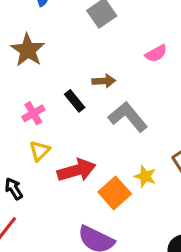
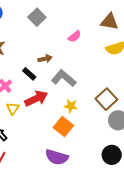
red arrow: (76, 170) -> (36, 99), moved
yellow star: (145, 176) -> (71, 106), moved

